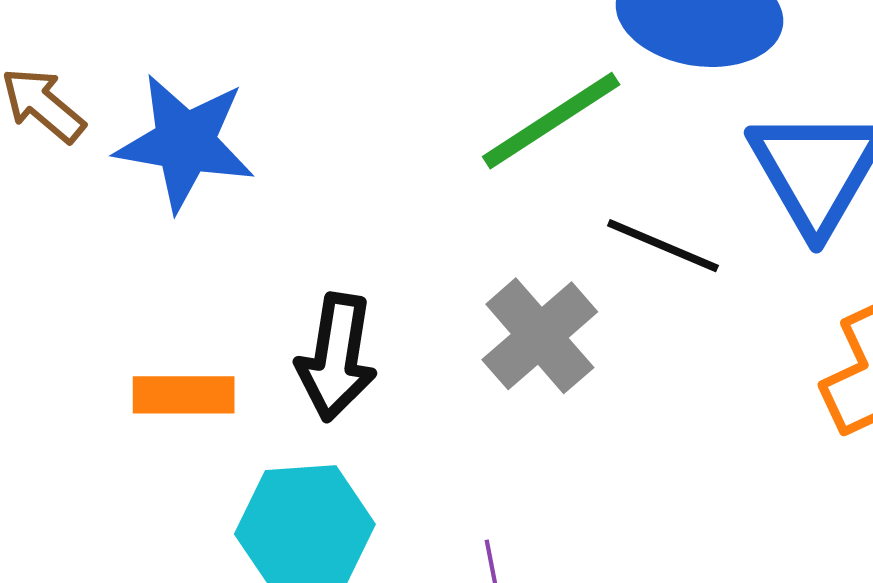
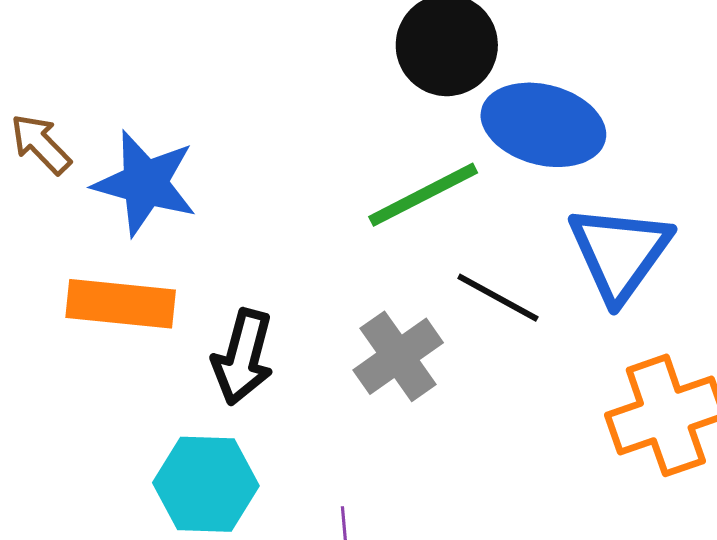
orange rectangle: (184, 395) -> (121, 304), moved, size x1.4

